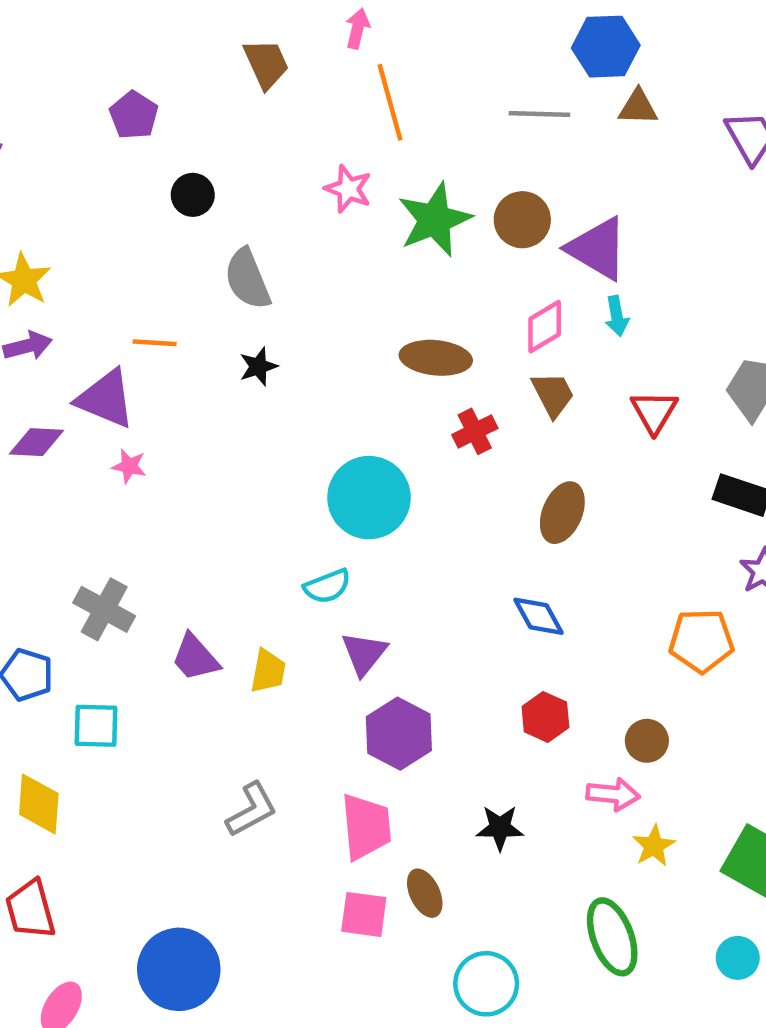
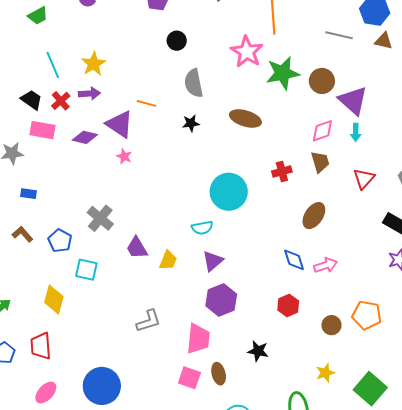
pink star: (348, 189) -> (247, 52), size x1.5
brown ellipse: (436, 358) -> (245, 118), moved
orange pentagon: (701, 641) -> (367, 315), moved
pink arrow: (613, 794) -> (326, 265), moved, turned -35

